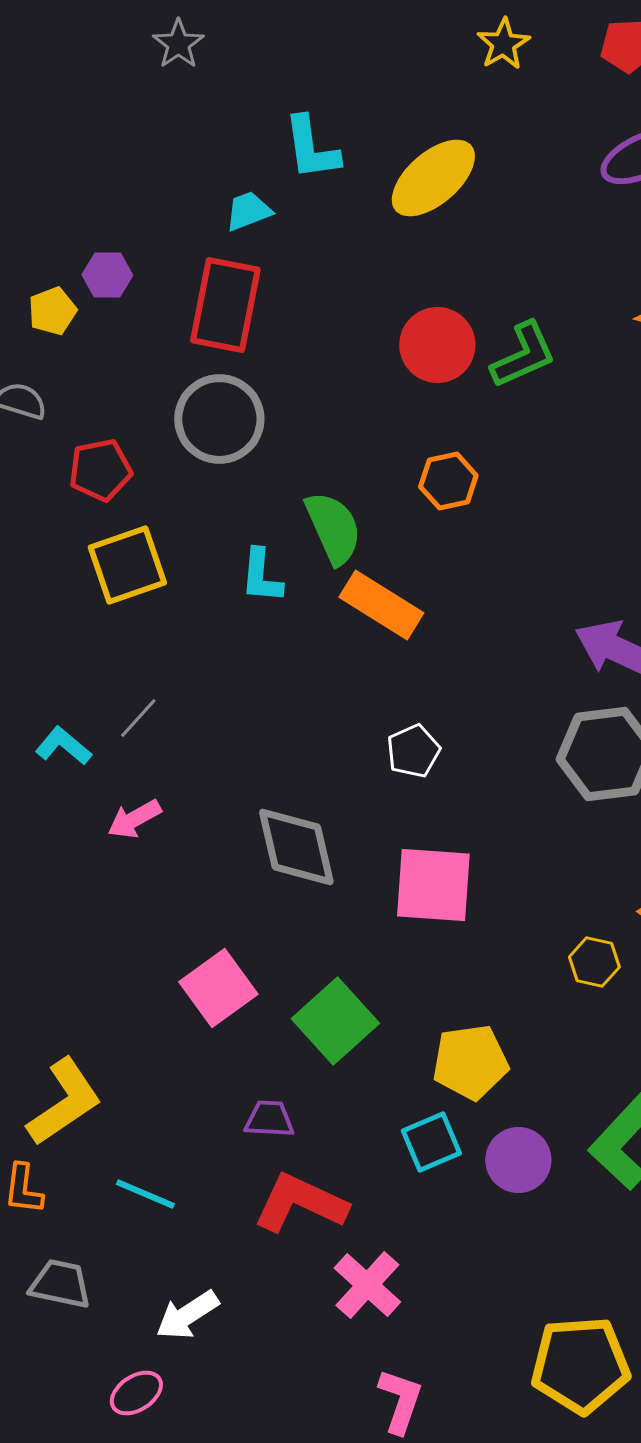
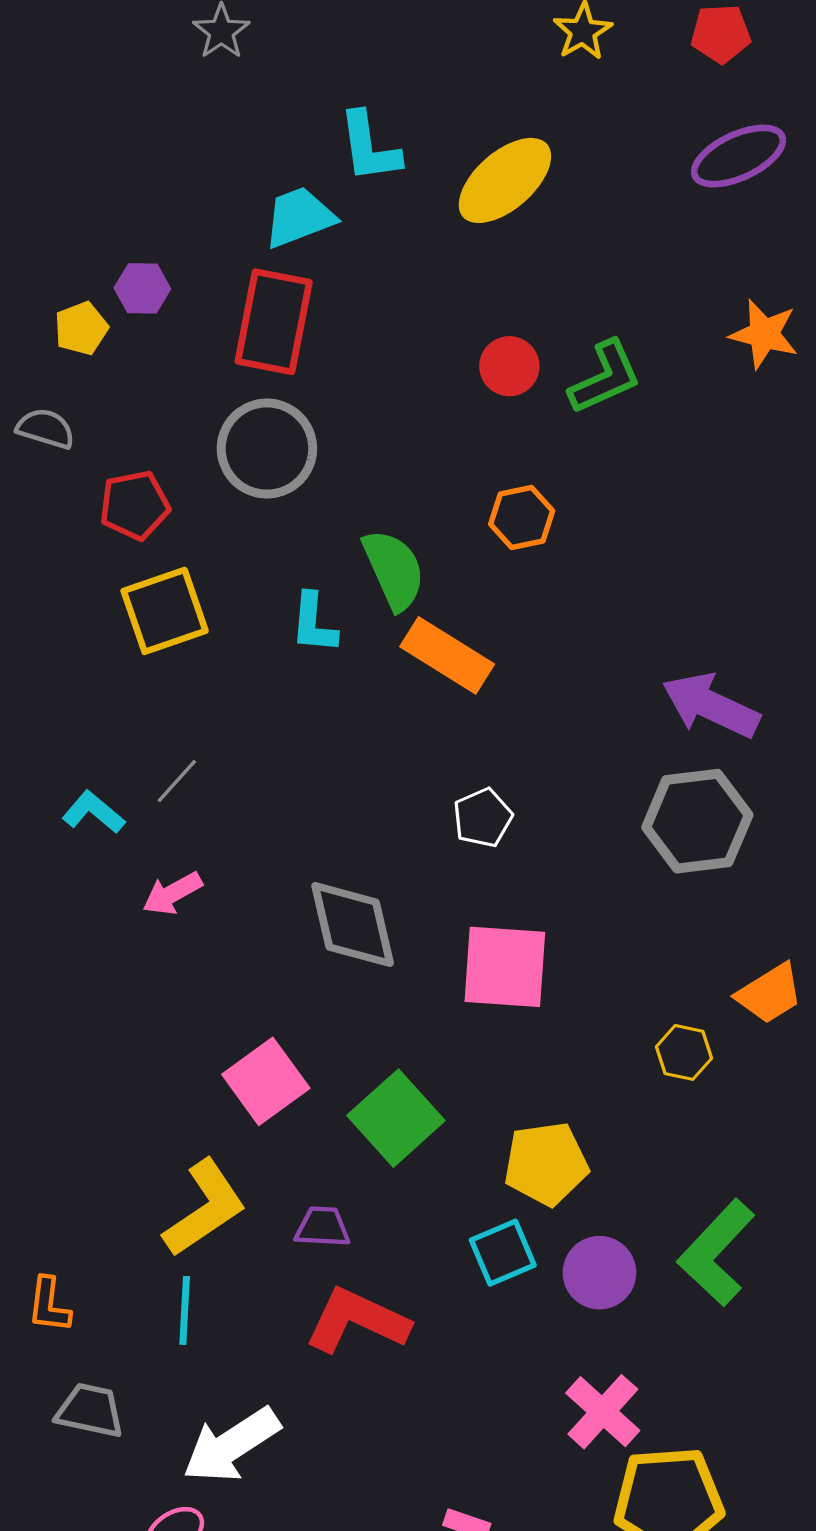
cyan trapezoid: (248, 211) -> (299, 217), size x1.4
red circle: (437, 345) -> (509, 366), size x0.7
yellow L-shape: (64, 1102) -> (205, 1208), moved
cyan line: (145, 1194) -> (185, 1310), turned 70
pink cross: (367, 1285) -> (603, 1412), moved
white arrow: (187, 1315) -> (231, 1445), size x1.4

